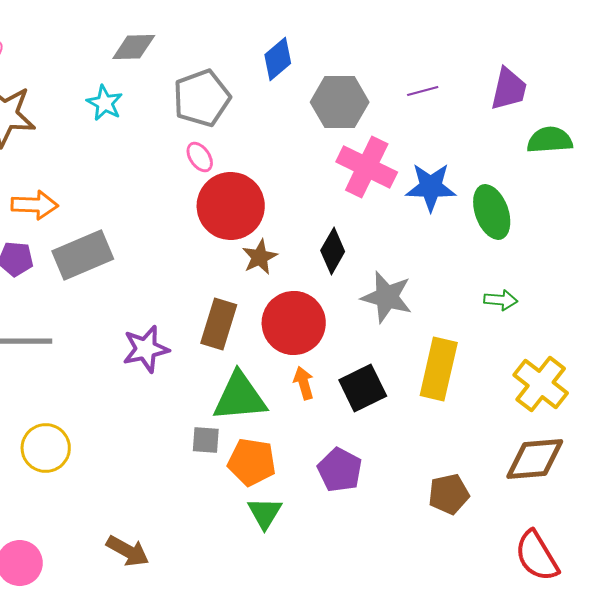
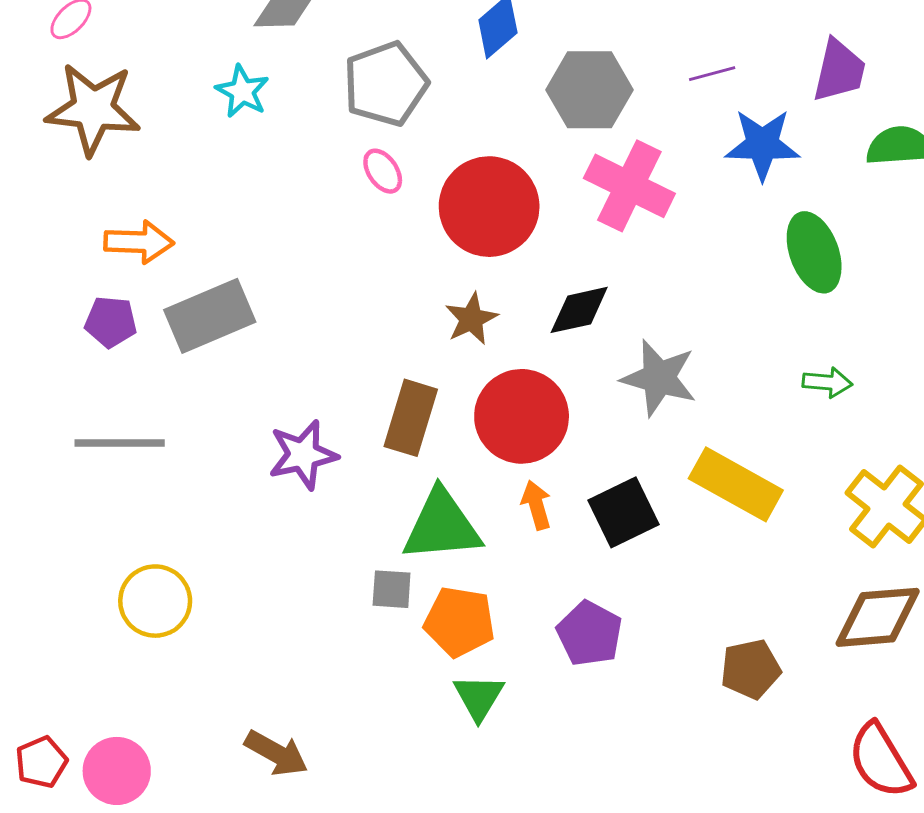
blue star: (431, 187) -> (762, 144), moved
red circle: (231, 206) -> (489, 207), moved
black diamond: (333, 251) -> (579, 310), turned 48
yellow rectangle: (439, 369) -> (736, 484), turned -74

